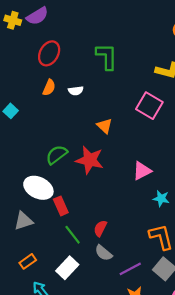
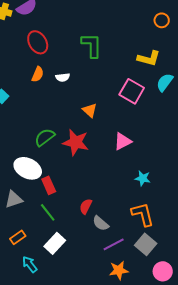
red ellipse: (49, 53) -> (38, 42), turned -60
pink triangle: (142, 171) -> (123, 141), moved
green line: (73, 235) -> (48, 212), moved
gray semicircle: (103, 253) -> (101, 223), moved

